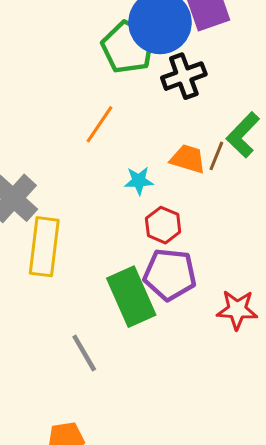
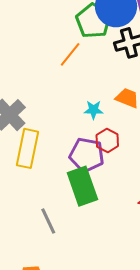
orange line: (100, 124) -> (70, 54), moved
purple pentagon: (170, 274) -> (87, 155), moved

